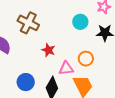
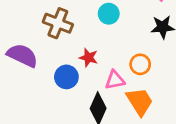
cyan circle: (80, 22) -> (109, 14), moved
blue circle: (26, 82) -> (66, 77), moved

